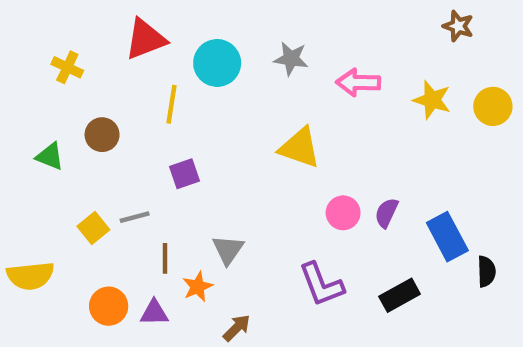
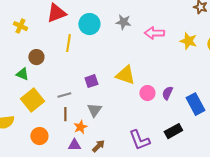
yellow triangle: (300, 148) -> (125, 75), moved
green triangle: (50, 156) -> (22, 74), moved
purple square: (185, 174) -> (91, 81), moved
gray line: (135, 217) -> (64, 95), moved
yellow square: (93, 228) -> (32, 100), size x1.6
purple L-shape: (321, 284) -> (139, 140), moved
purple triangle: (154, 313) -> (74, 145), moved

